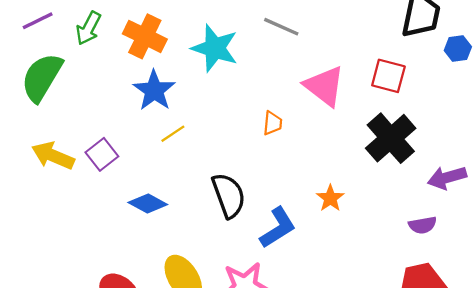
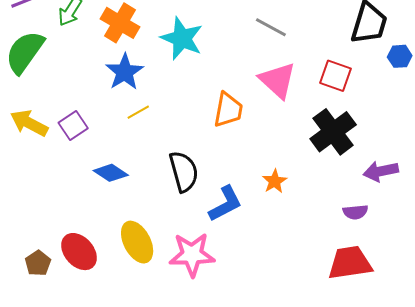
gray line: (281, 27) -> (271, 27), moved
orange trapezoid: (273, 123) -> (228, 110), size x1.6

